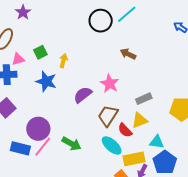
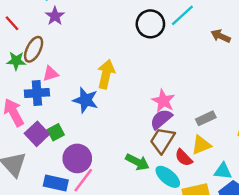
green square: (40, 52) -> (56, 132), moved
brown arrow: (128, 54) -> (221, 36), moved
yellow arrow: (63, 61) -> (106, 74), size x1.6
purple semicircle: (83, 95) -> (161, 119), moved
green arrow: (71, 144) -> (137, 162), moved

